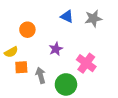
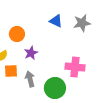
purple star: (56, 49) -> (31, 53), moved
pink cross: (86, 63) -> (75, 67), turned -30

